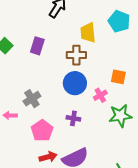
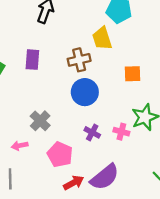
yellow trapezoid: (88, 33) -> (102, 38), moved
pink cross: (100, 95) -> (121, 132), moved, turned -32
purple cross: (73, 118) -> (92, 132), turned 32

